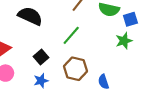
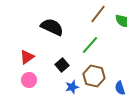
blue star: (41, 81) -> (72, 87), moved

